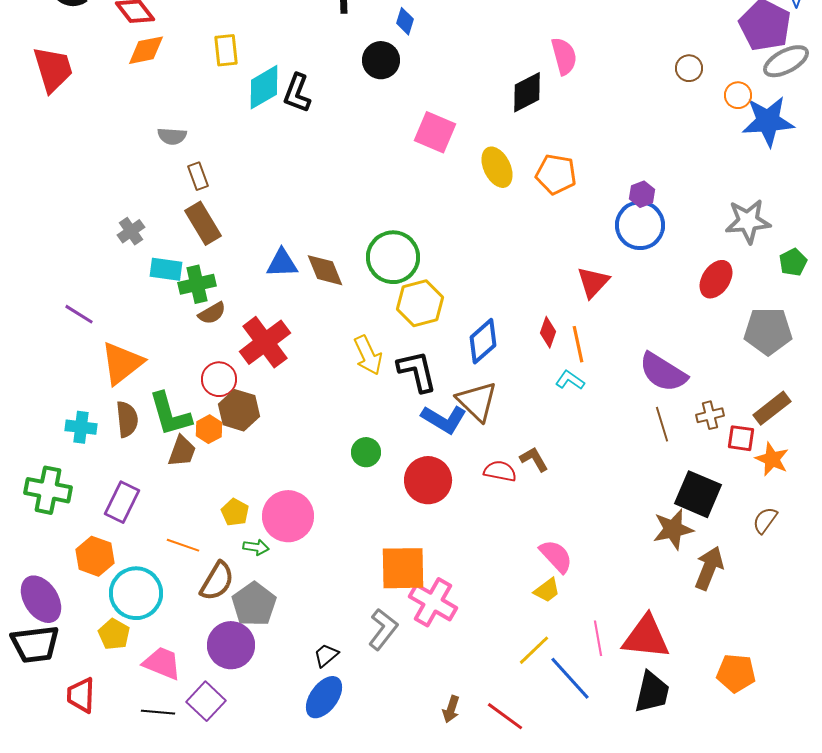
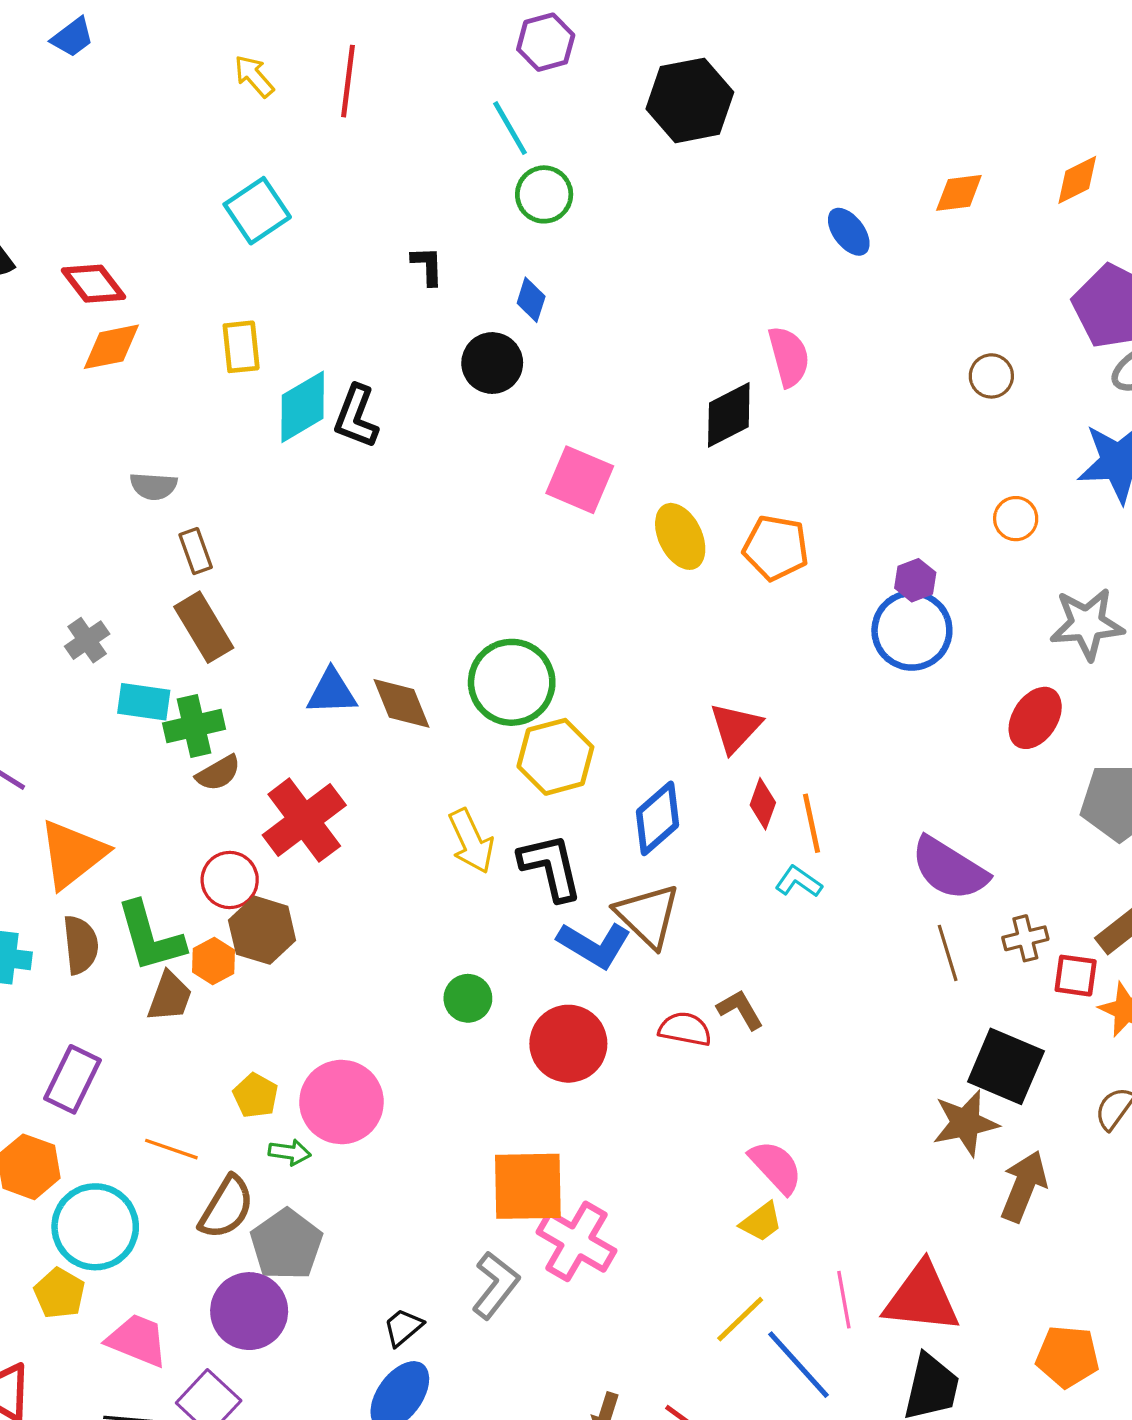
orange circle: (738, 95) -> (1016, 519), moved
red triangle: (593, 282) -> (735, 728), moved

